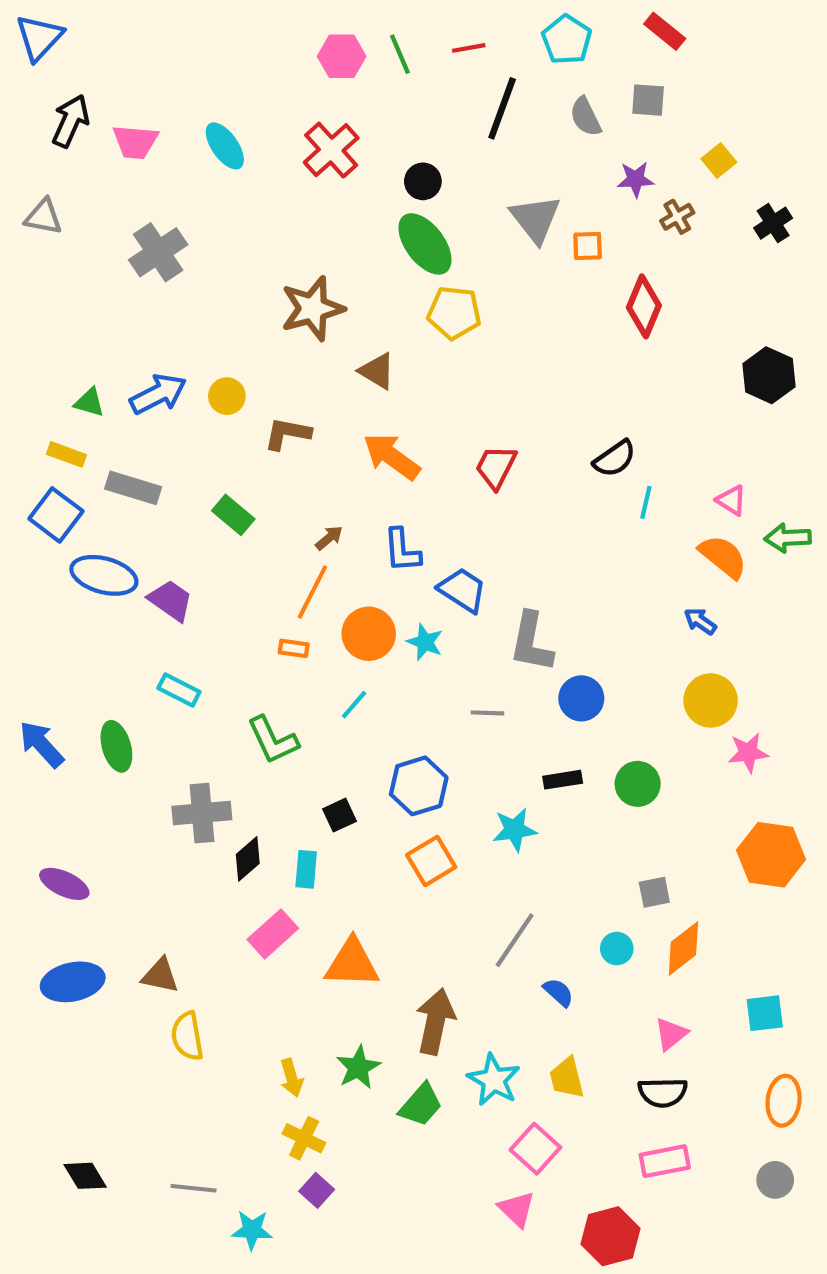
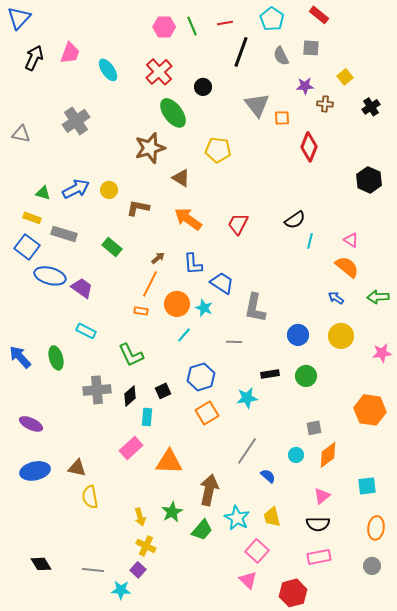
pink trapezoid: (135, 142) -> (70, 53), moved, turned -75
gray triangle: (43, 217) -> (21, 134), moved
brown cross: (677, 217) -> (325, 104), turned 35
green ellipse: (425, 244) -> (173, 113), moved
green arrow: (788, 538) -> (378, 297), moved
blue circle: (581, 698) -> (298, 335), moved
cyan line: (354, 705) -> (184, 335), moved
pink star: (748, 753) -> (382, 353), moved
black diamond: (248, 859) -> (130, 396), moved
purple square: (317, 1190) -> (138, 570), moved

